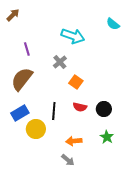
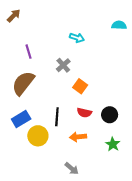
cyan semicircle: (113, 24) -> (119, 25), turned 144
cyan arrow: (73, 36) -> (77, 38), size x0.6
orange arrow: (74, 141) -> (78, 137), moved

